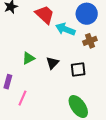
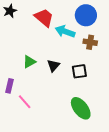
brown cross: (90, 41) -> (90, 42), turned 32
pink line: (22, 98) -> (25, 102), turned -63

